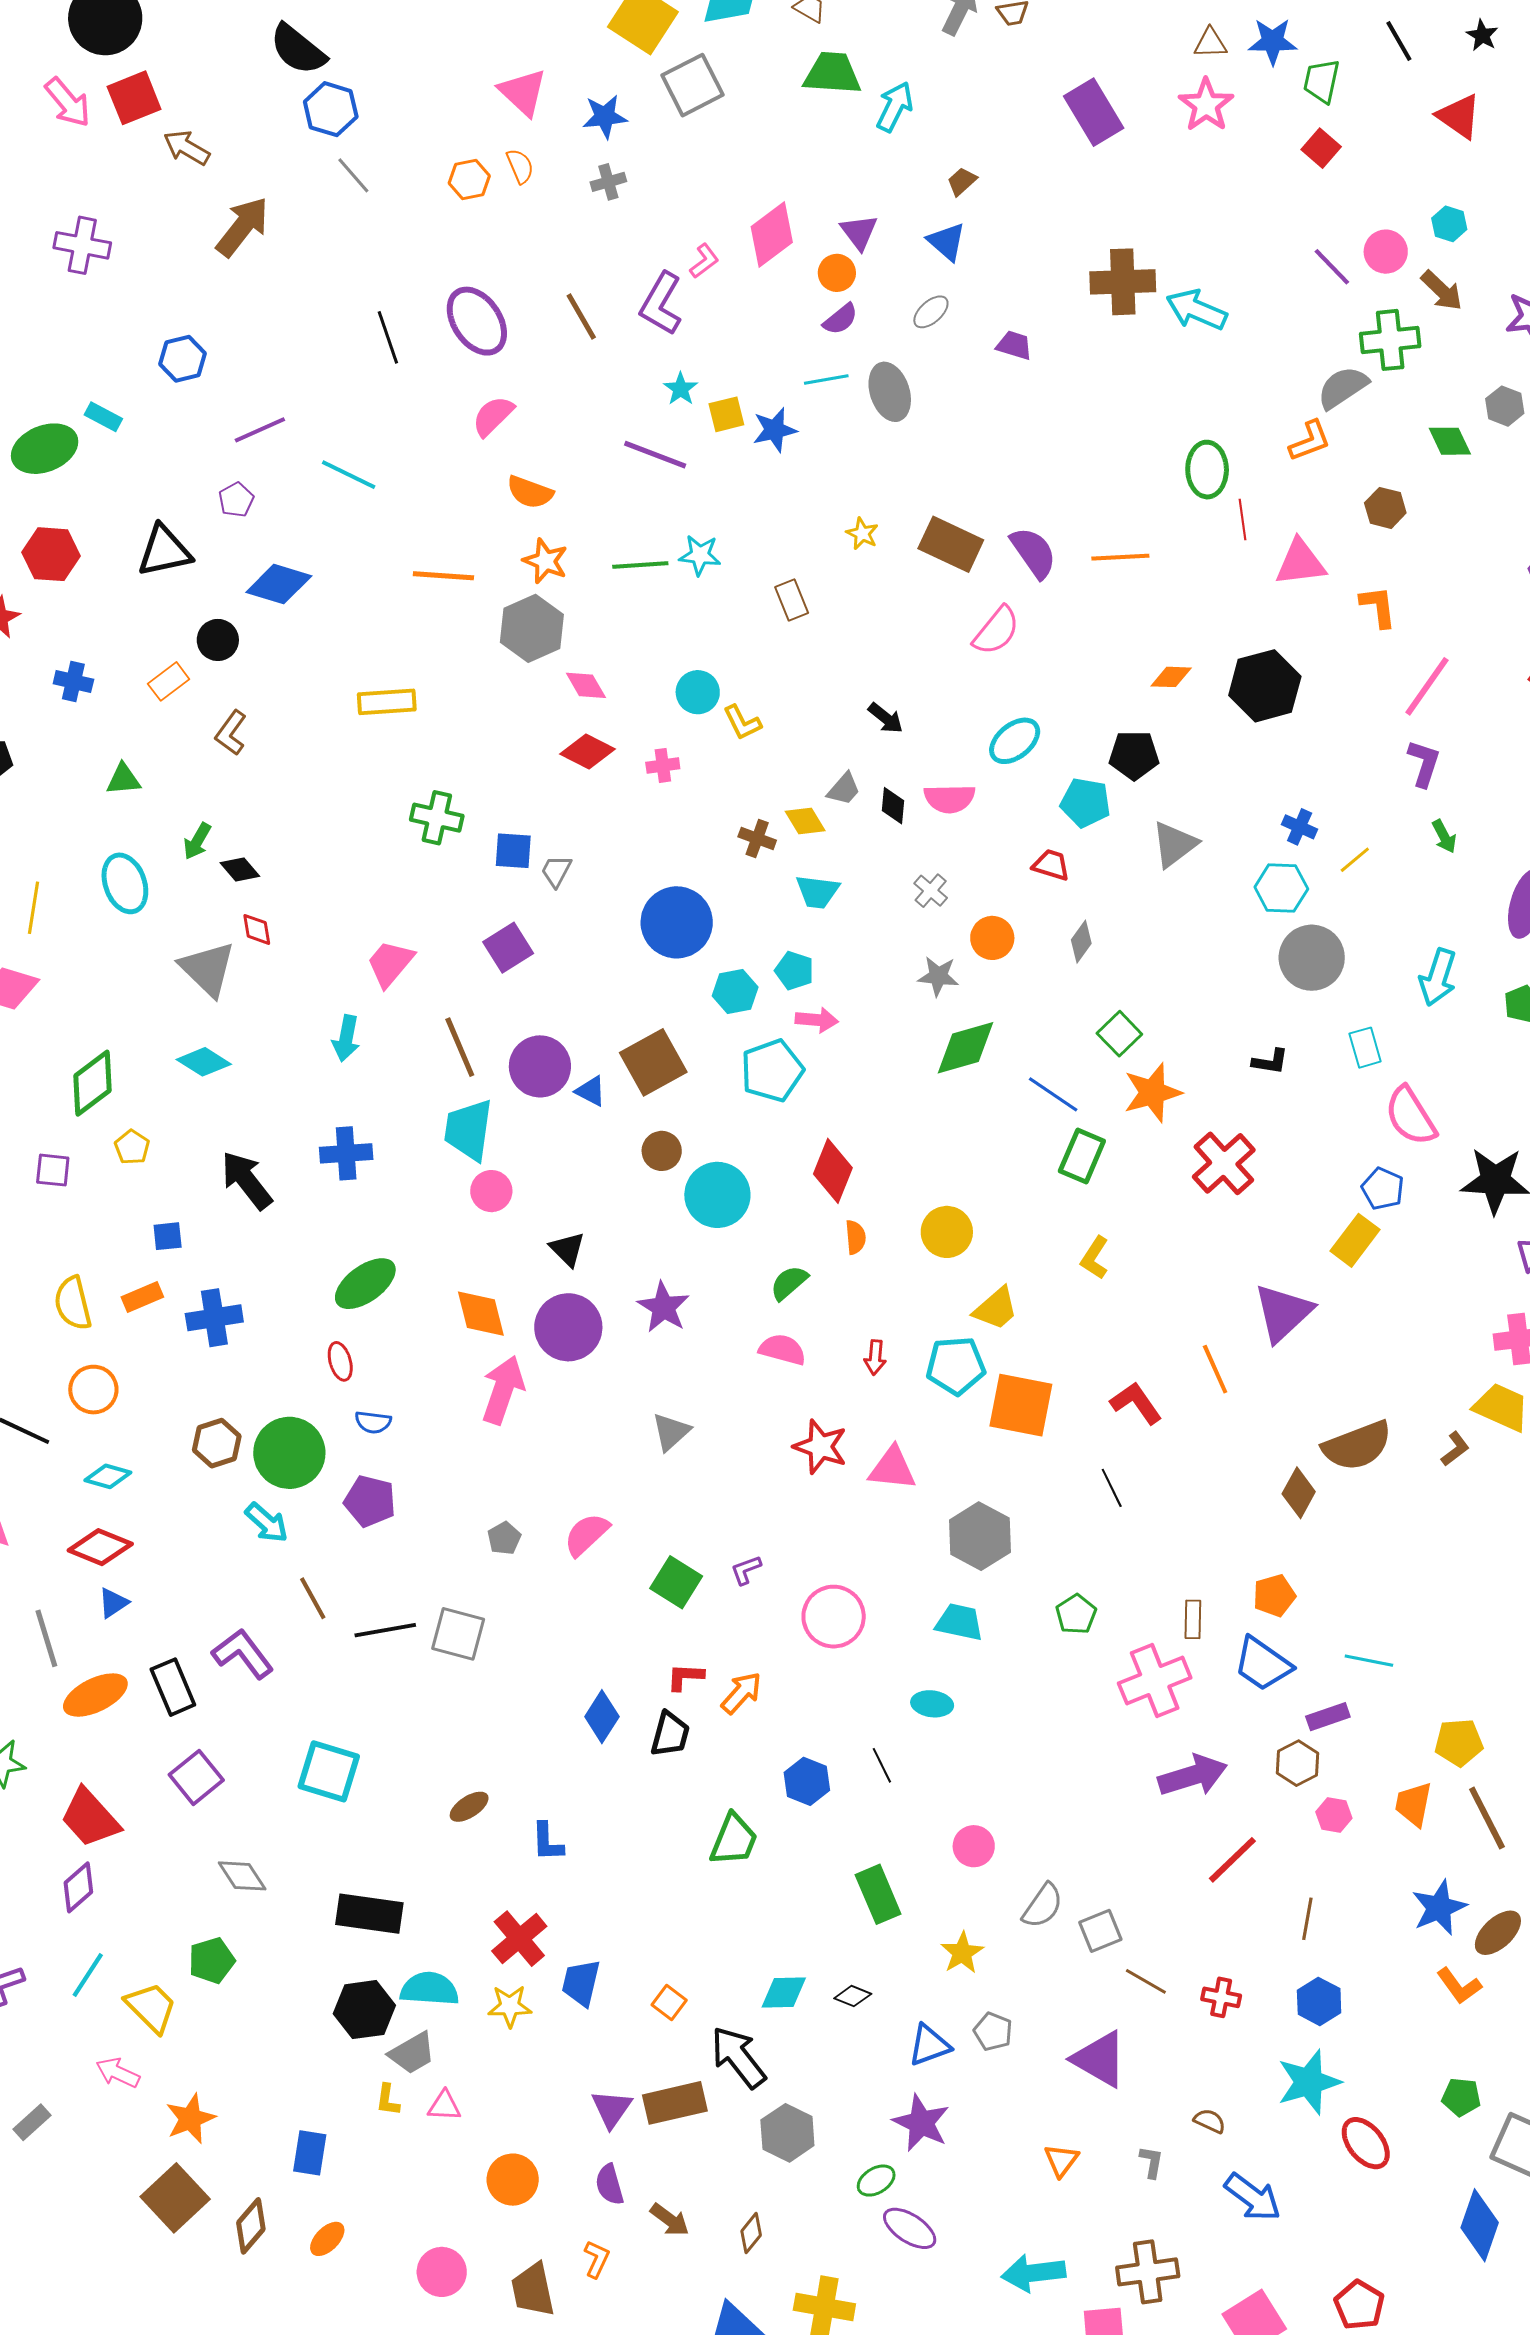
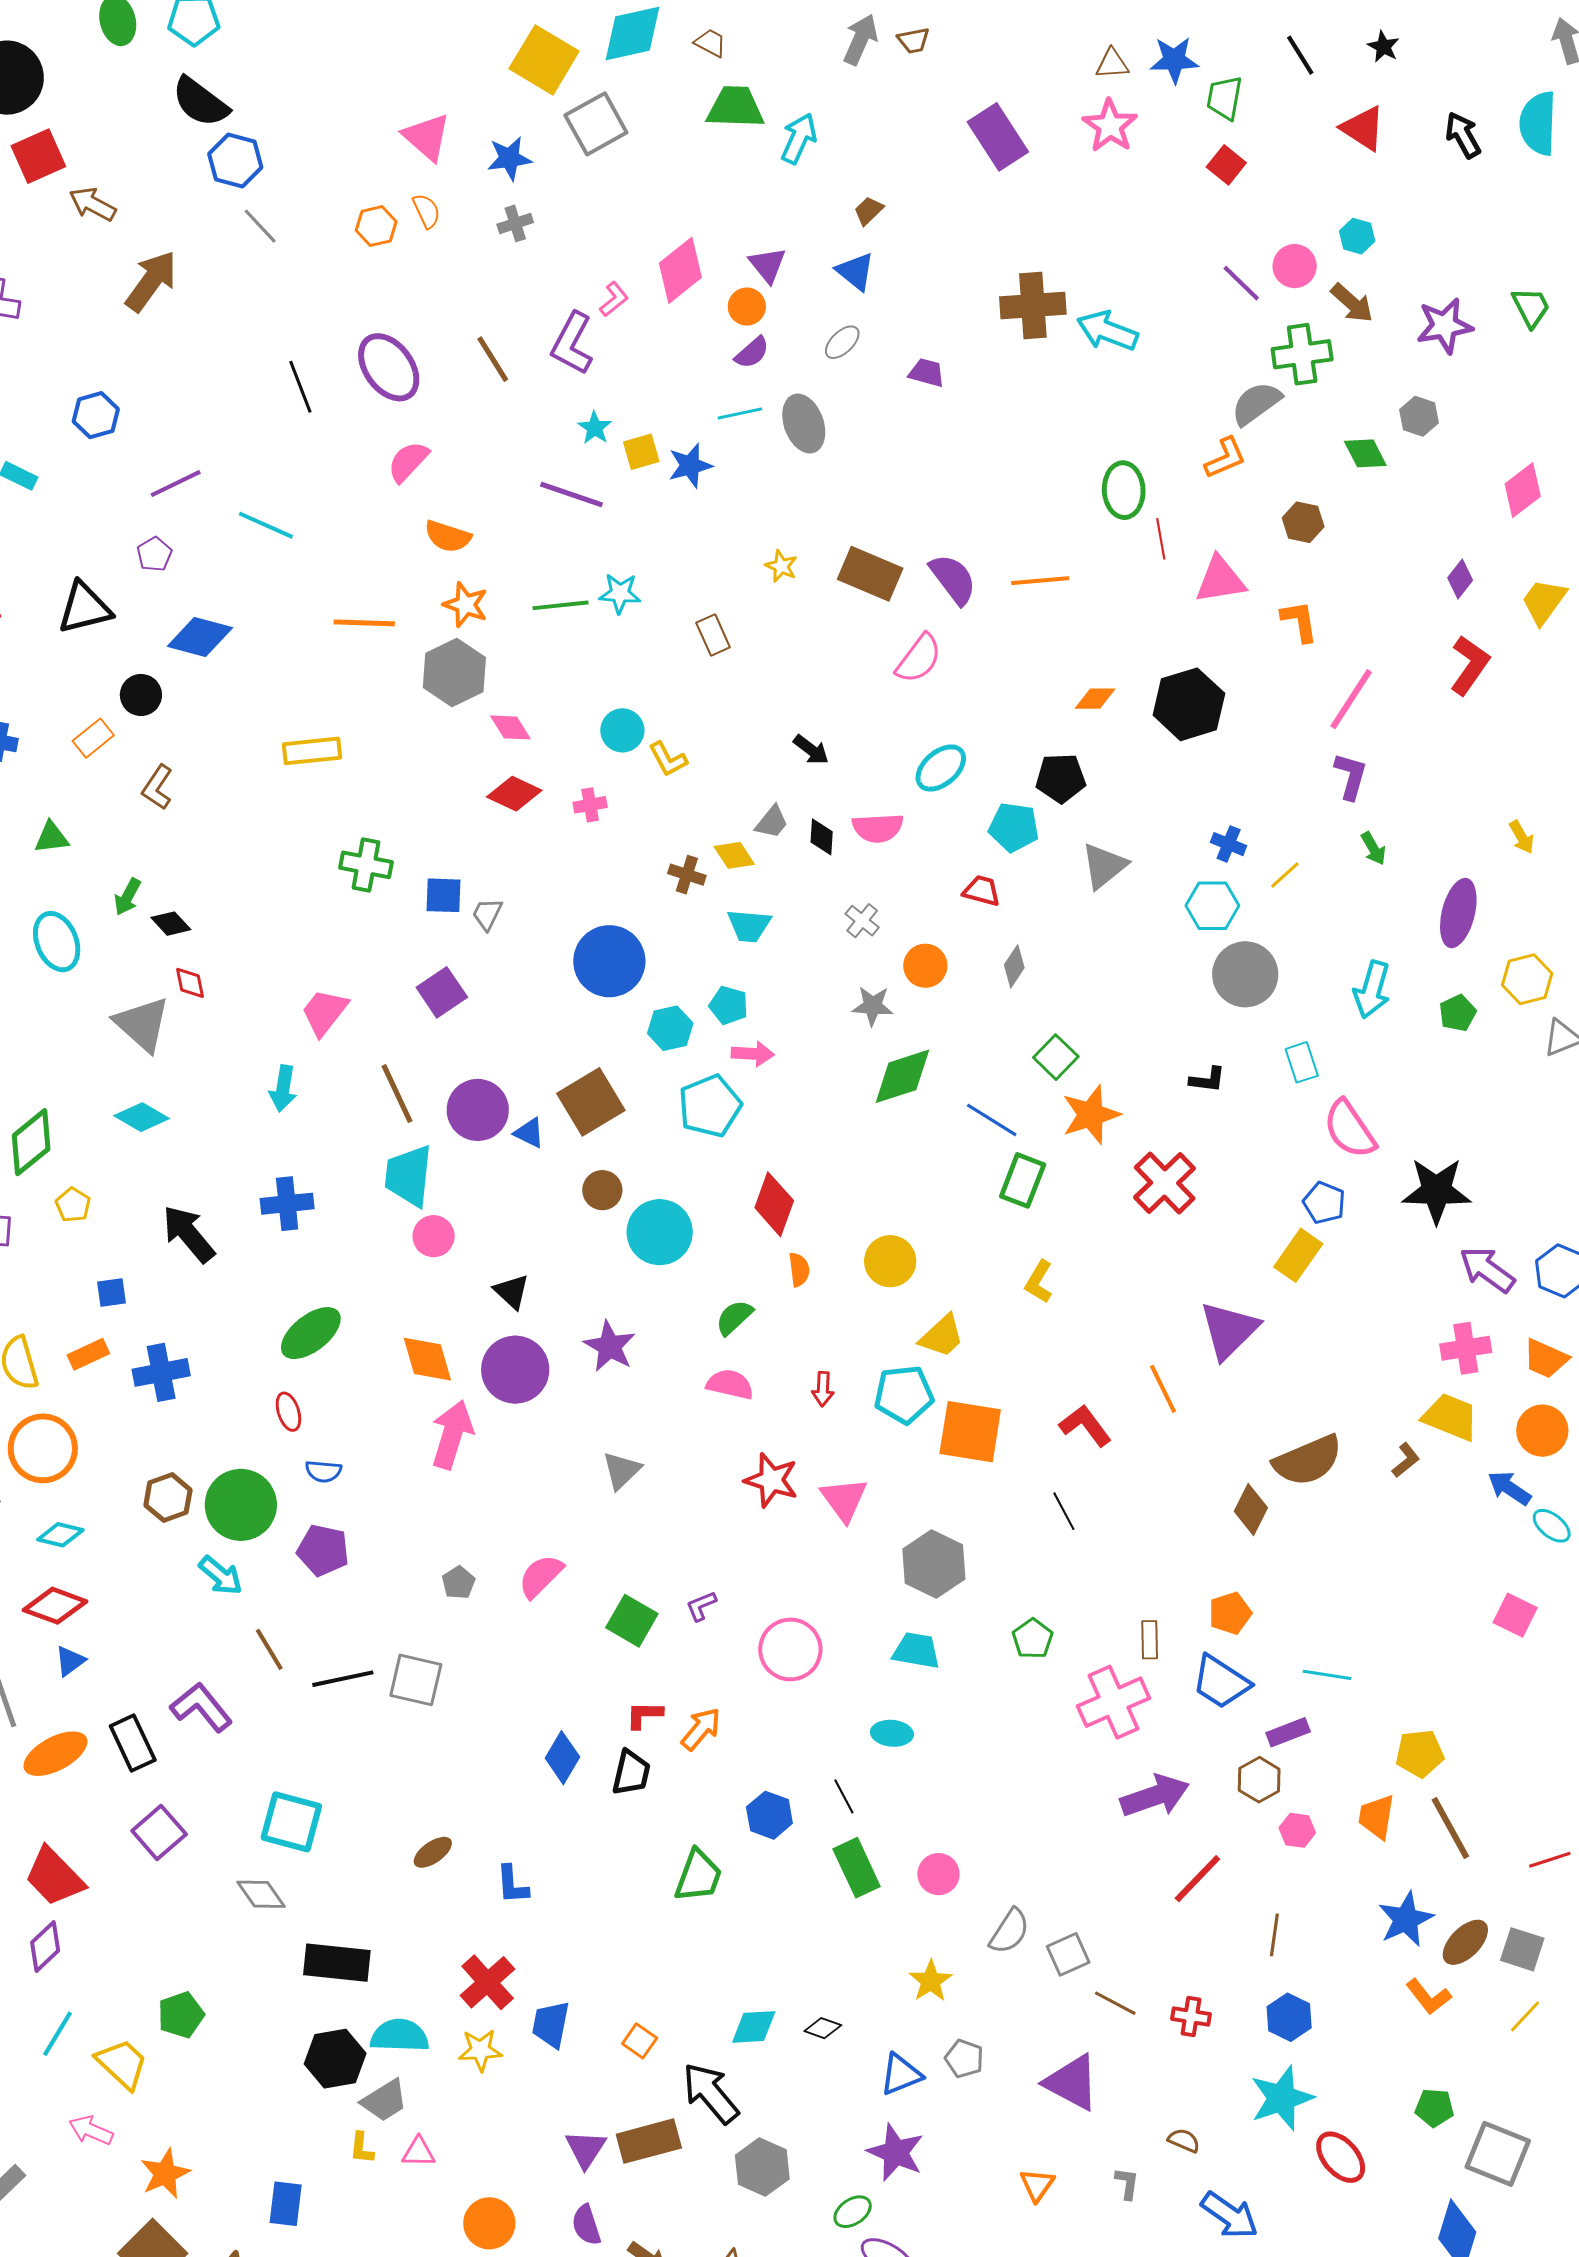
orange circle: (93, 1390) -> (43, 1448), size x1.4
pink triangle: (892, 1468) -> (844, 1499), turned 50
gray diamond: (242, 1876) -> (261, 1894), moved
green rectangle: (878, 1894) -> (857, 1868), moved

